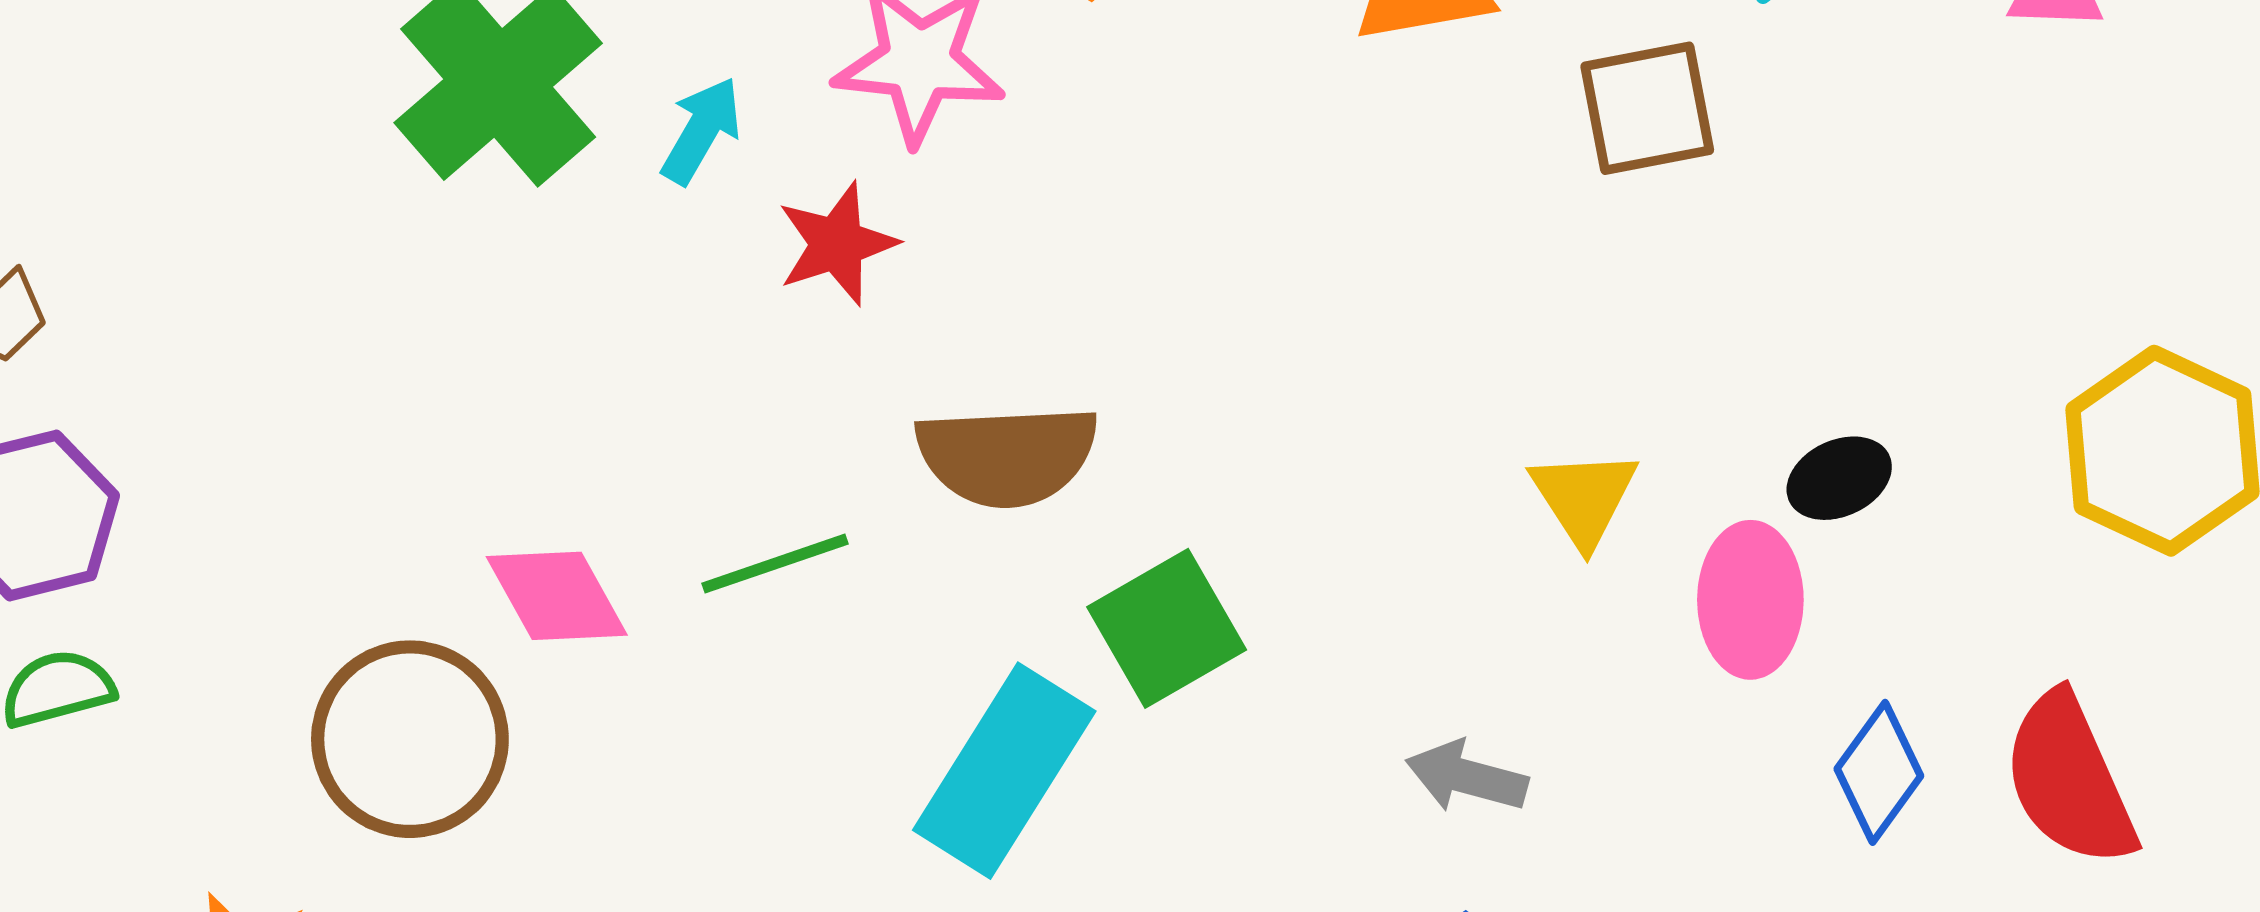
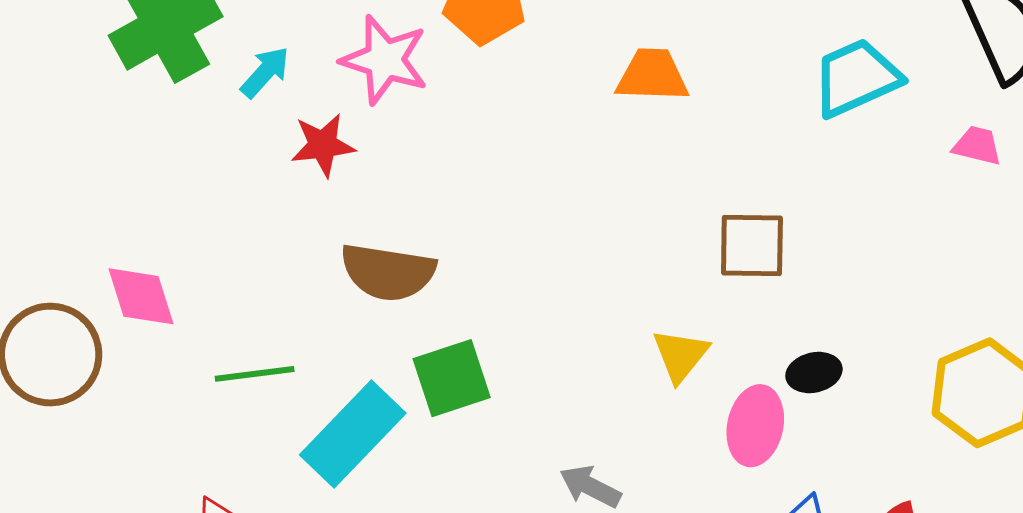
brown square: (1647, 108) -> (752, 245), moved
green line: (775, 564) -> (255, 374), moved

